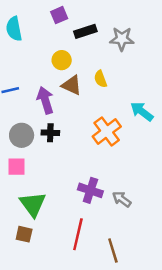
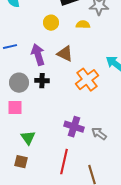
yellow semicircle: (100, 79) -> (83, 25), moved, turned 112
brown triangle: (72, 85) -> (65, 54), moved
green triangle: (33, 204) -> (28, 138), size x0.7

